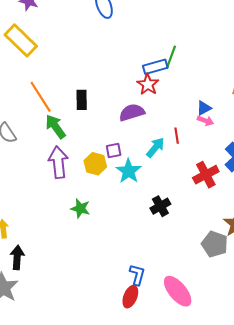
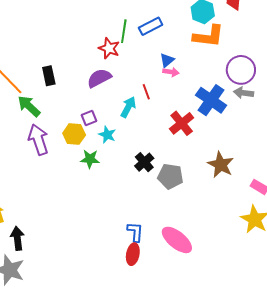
green line: (171, 57) -> (124, 31), moved
blue rectangle: (155, 67) -> (151, 26), moved
cyan star: (129, 171) -> (107, 135), size x0.7
green star: (80, 208) -> (90, 159), moved
gray pentagon: (215, 244) -> (170, 176), moved

